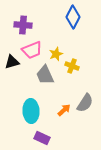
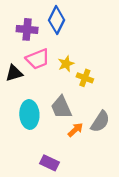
blue diamond: (73, 17) -> (57, 20), moved
gray trapezoid: (45, 75) -> (61, 107), moved
cyan ellipse: (31, 111) -> (29, 114), moved

